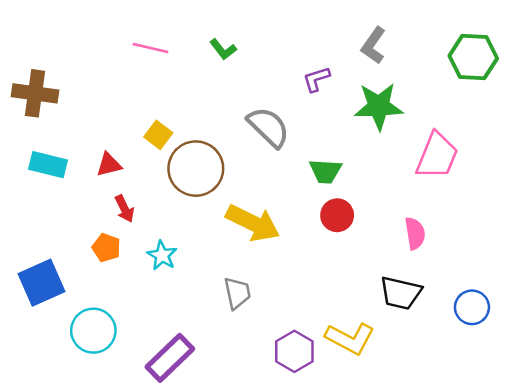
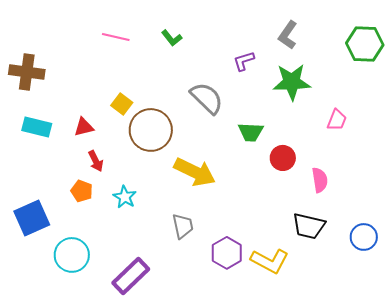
pink trapezoid: (437, 156) -> (337, 120), size x0.6
red circle: (337, 215) -> (283, 158), moved
purple hexagon: (294, 351) -> (227, 253), moved

